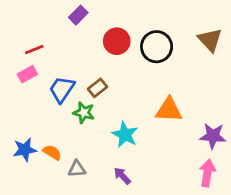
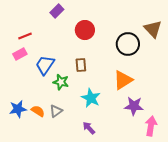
black circle: (157, 47) -> (128, 44), moved
brown rectangle: (97, 88) -> (81, 65), moved, turned -56
orange triangle: (169, 110) -> (123, 80), turned -35
purple star: (213, 136) -> (134, 106), moved
gray triangle: (77, 169) -> (56, 111), moved, turned -32

